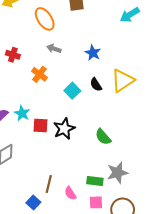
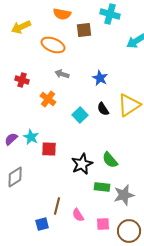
orange ellipse: (45, 19) -> (53, 45), turned -35
black star: (64, 129) -> (82, 164), moved
green rectangle: (95, 181) -> (102, 187), moved
blue square: (33, 202) -> (42, 224), turned 32

